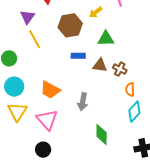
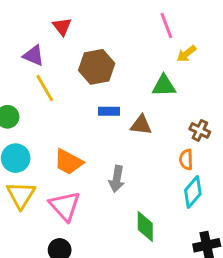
yellow arrow: (96, 12) -> (186, 54), moved
purple triangle: (27, 17) -> (34, 55), turned -42
green triangle: (106, 39) -> (164, 86), moved
brown cross: (120, 69) -> (200, 130), moved

